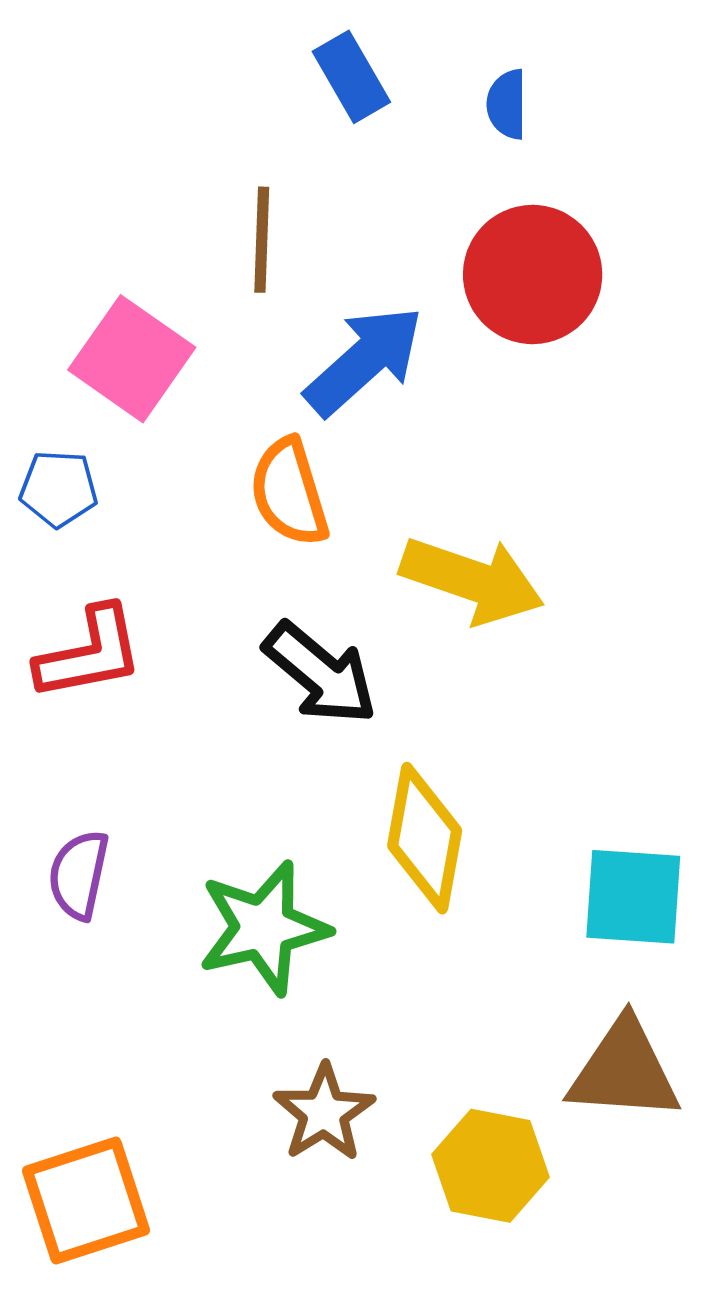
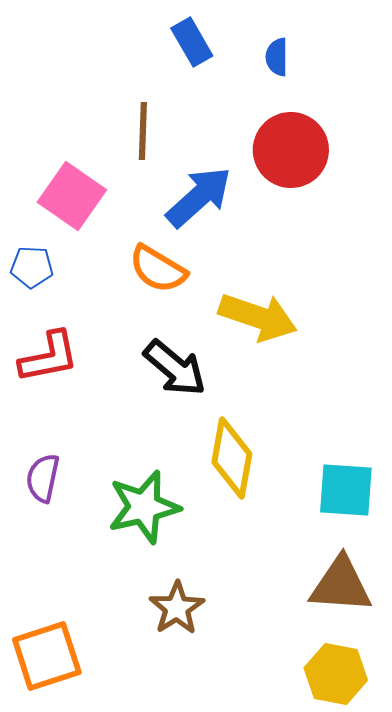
orange semicircle: (289, 492) -> (158, 269), turned -42
yellow hexagon: (490, 1166) -> (336, 674), moved

